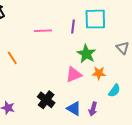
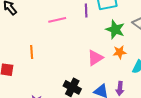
green star: (86, 54) -> (115, 29), moved
orange line: (12, 58) -> (32, 52), turned 40

